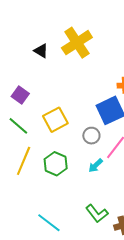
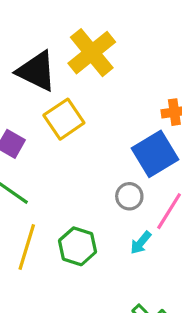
black triangle: (41, 51) -> (37, 71), size x1.8
yellow square: (55, 120) -> (64, 119), moved

